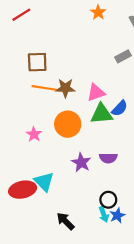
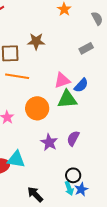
brown star: (65, 88) -> (36, 41), moved
blue semicircle: (120, 108) -> (81, 85), moved
purple semicircle: (108, 158) -> (73, 138), turned 119
cyan triangle: (44, 182) -> (16, 159), turned -36

